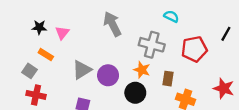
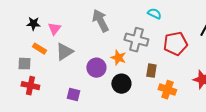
gray triangle: (82, 70) -> (64, 52), moved
orange star: (142, 70) -> (118, 58), moved
gray square: (29, 71) -> (24, 64), turned -32

